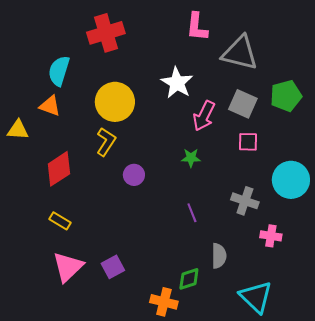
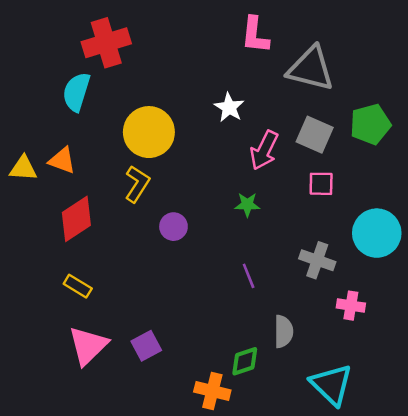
red cross: (106, 33) -> (106, 43), moved
white star: (177, 83) -> (229, 107), size x0.7
orange triangle: (50, 106) -> (62, 161), moved

